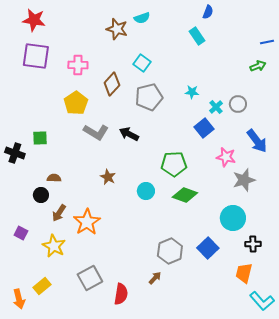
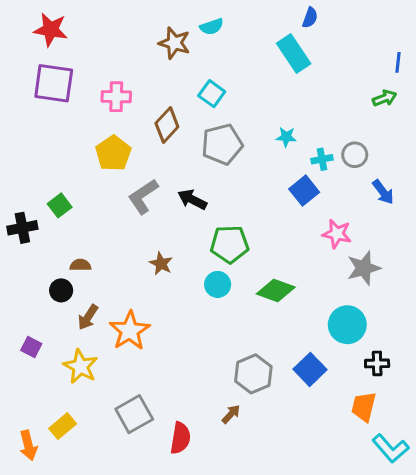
cyan rectangle: (197, 36) -> (294, 53), size x1.4
blue line: (267, 42) -> (398, 62), turned -72
cyan cross: (216, 107) -> (322, 159), turned 32
gray L-shape: (96, 132) -> (143, 197), turned 115
green square: (40, 138) -> (60, 205), turned -35
blue arrow: (257, 141) -> (383, 192), moved, size x0.7
black cross: (15, 153) -> (22, 228), turned -30
green pentagon: (174, 164) -> (230, 244), moved

